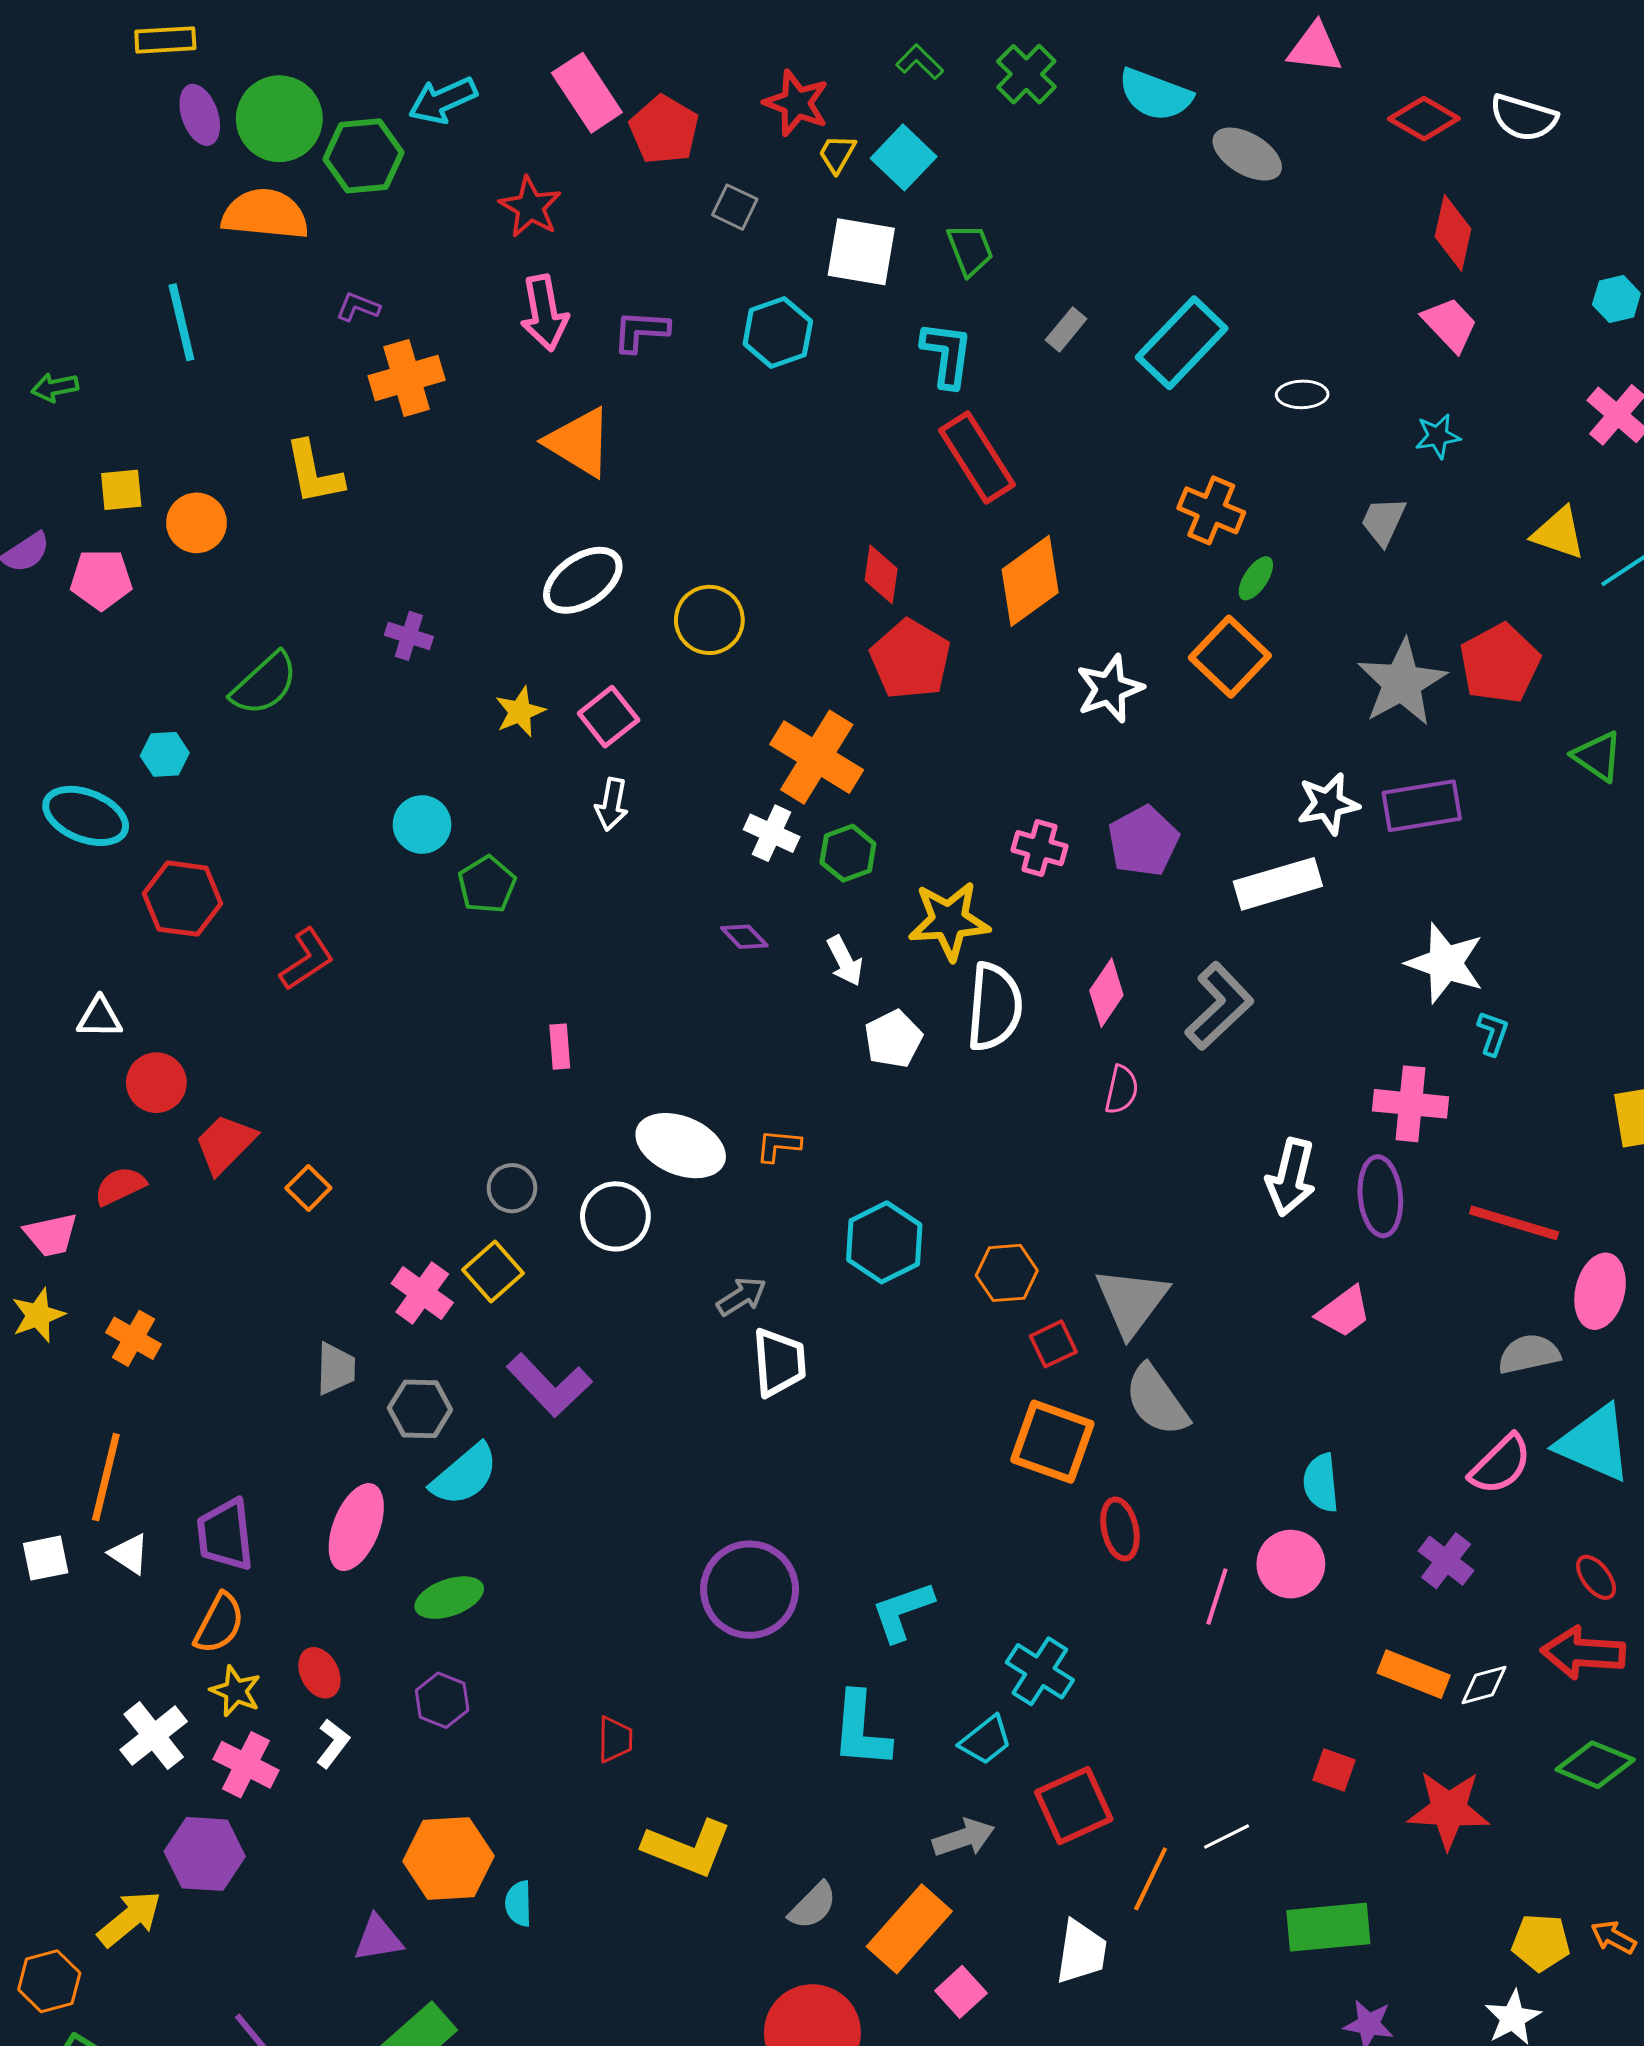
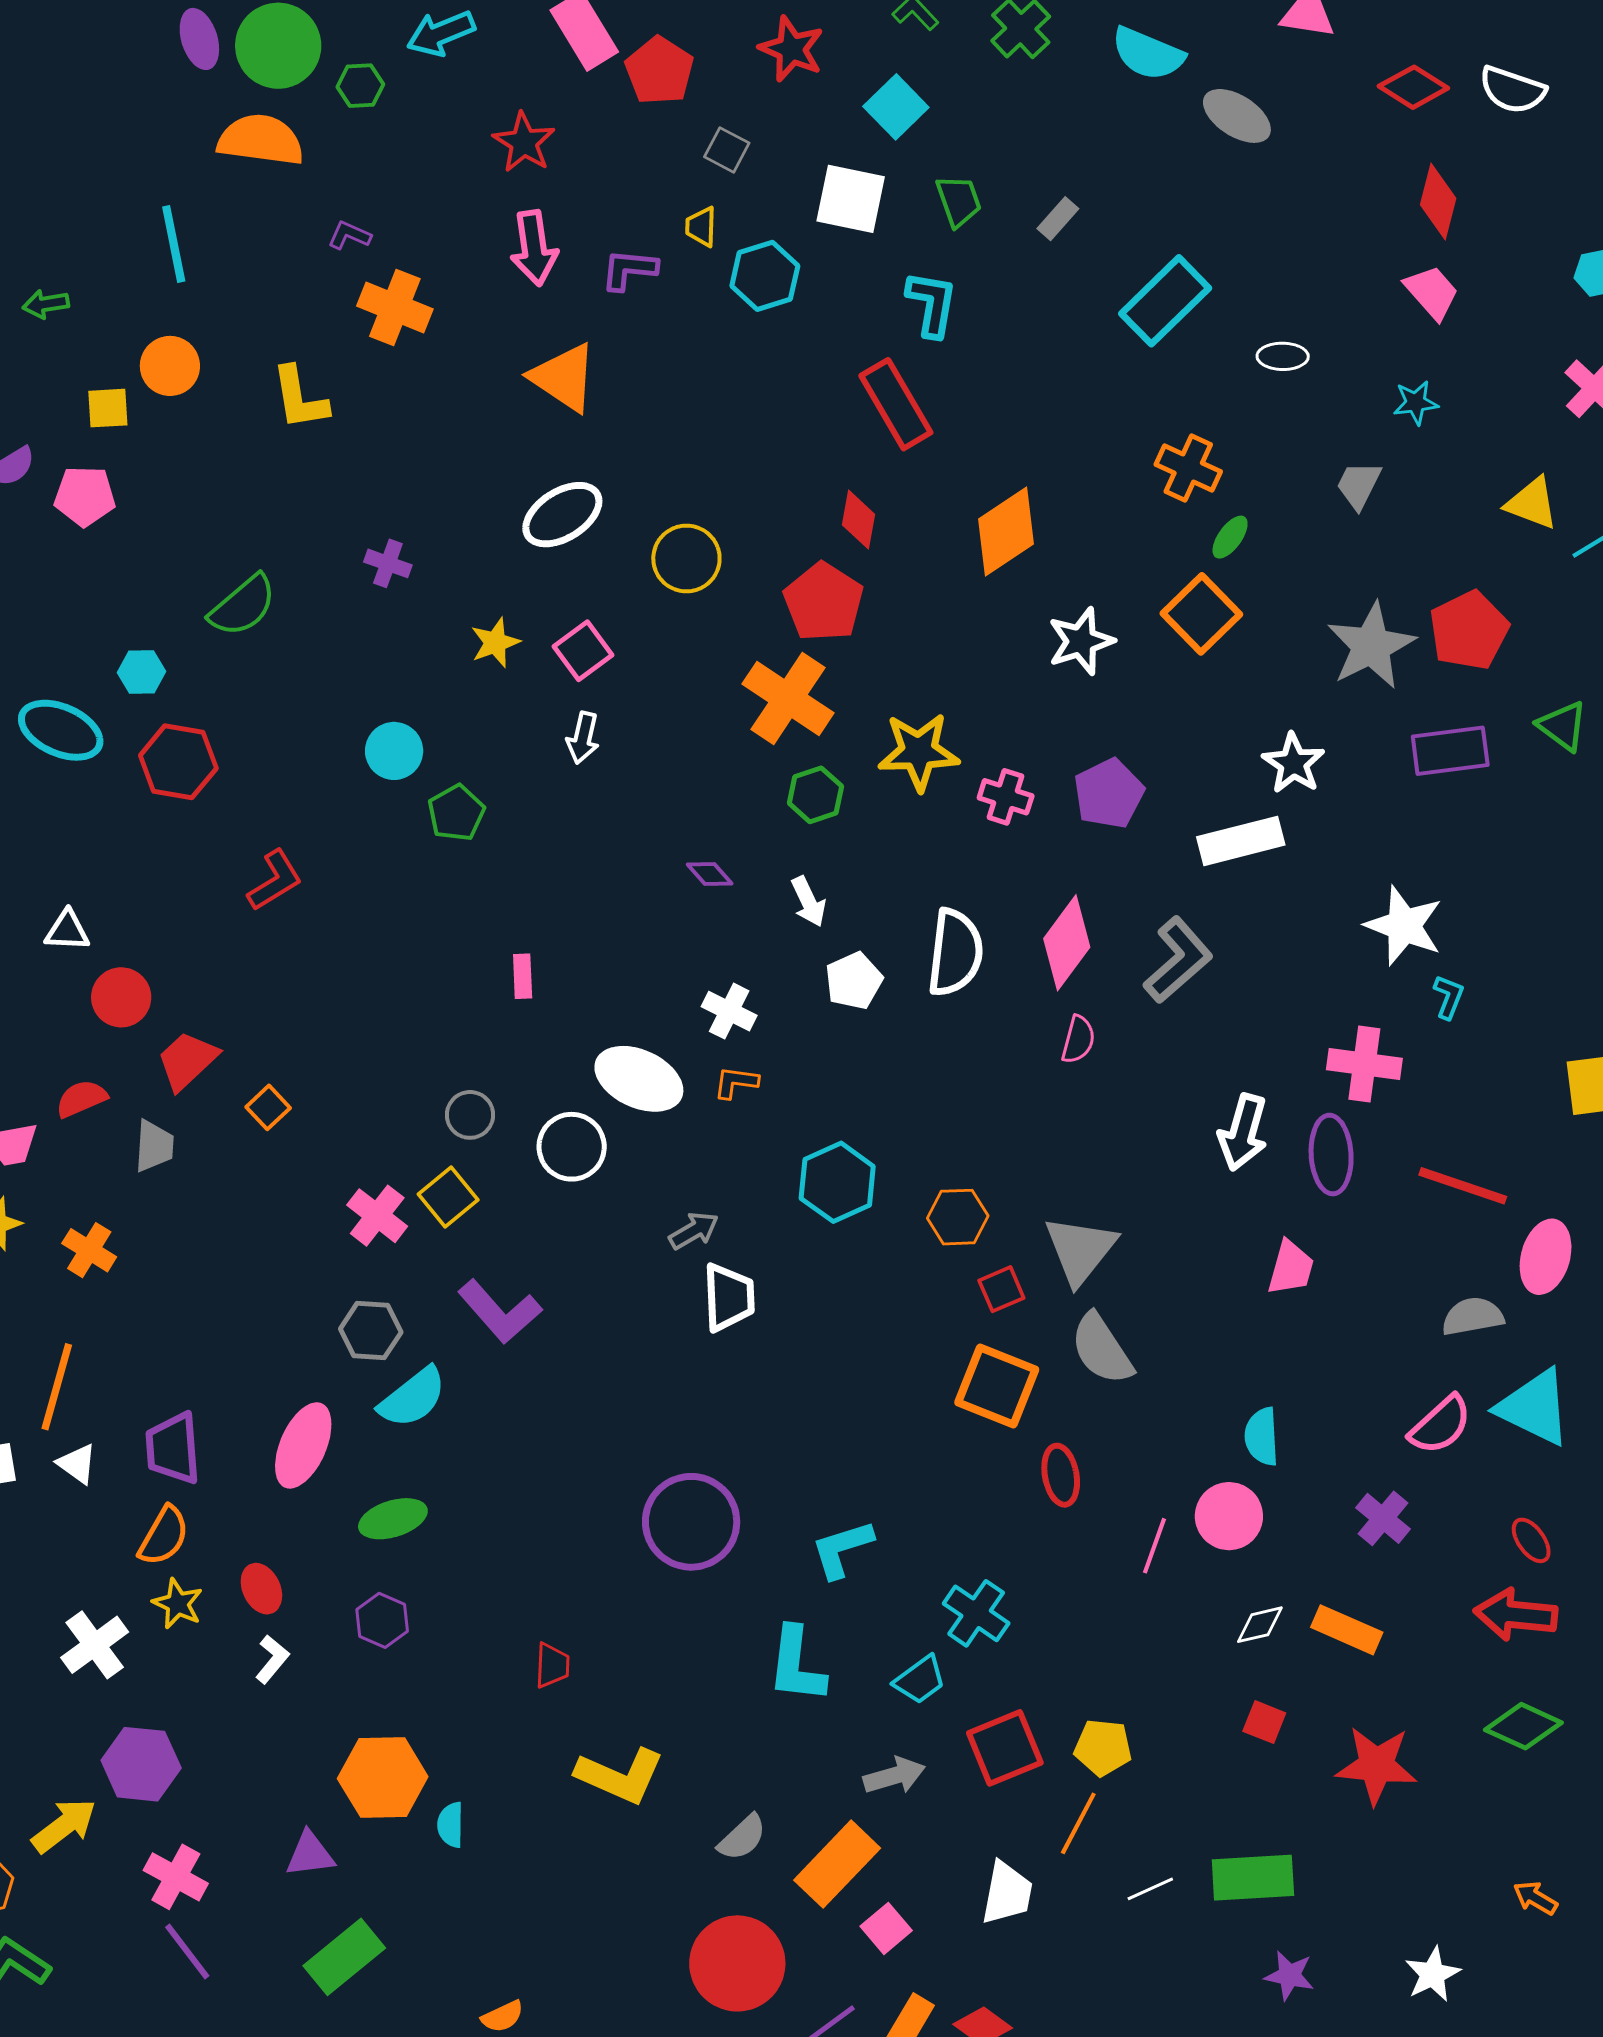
yellow trapezoid: (837, 154) -> (701, 227), moved, turned -30
green hexagon: (364, 156) -> (360, 86), size x0.6
gray rectangle: (1066, 329) -> (1058, 219), moved
orange cross: (407, 378) -> (395, 307), turned 36
red rectangle: (977, 458) -> (896, 404), moved
orange circle: (196, 523) -> (170, 366), moved
red pentagon: (910, 659) -> (824, 602), moved
white star: (1328, 804) -> (1293, 763), turned -30
purple rectangle: (1422, 806) -> (1450, 751), moved
white cross: (772, 833) -> (729, 1011), moved
red hexagon: (182, 899) -> (178, 762), moved
yellow star: (949, 921) -> (919, 752), moved
pink diamond: (1106, 993) -> (1067, 943), size x1.4
pink trapezoid: (1344, 1312) -> (1291, 1268), turned -40
gray trapezoid: (336, 1369) -> (154, 1146), moved
white diamond: (1484, 1685) -> (1260, 1625), moved
pink cross: (246, 1765) -> (176, 1877), moved
white line: (1227, 1836) -> (1150, 1889), moved
yellow pentagon: (1541, 1942) -> (1103, 1747), moved

